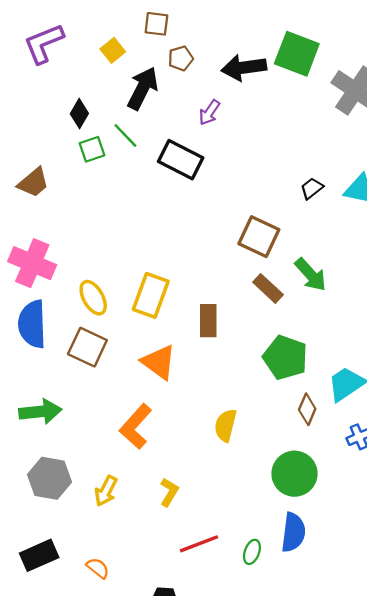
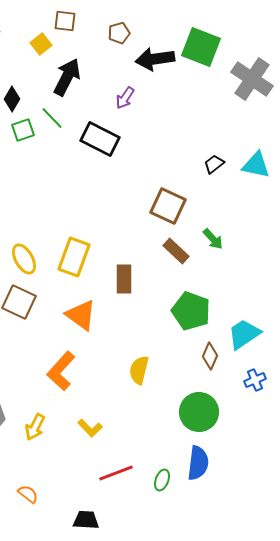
brown square: (156, 24) -> (65, 21), moved
brown pentagon: (181, 58) -> (119, 33), moved
green arrow: (311, 275) -> (213, 239), size x0.7
yellow L-shape: (169, 492) -> (90, 428), turned 105

